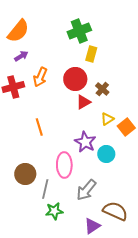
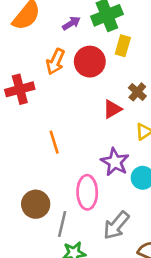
purple arrow: (21, 56) -> (71, 23), moved
orange arrow: (40, 77) -> (55, 62), moved
red circle: (75, 79) -> (90, 62), moved

